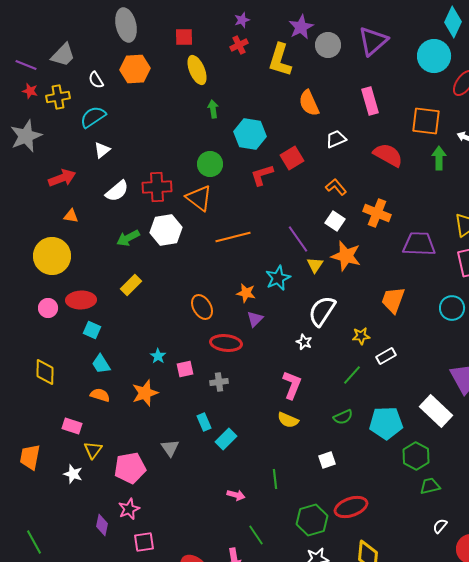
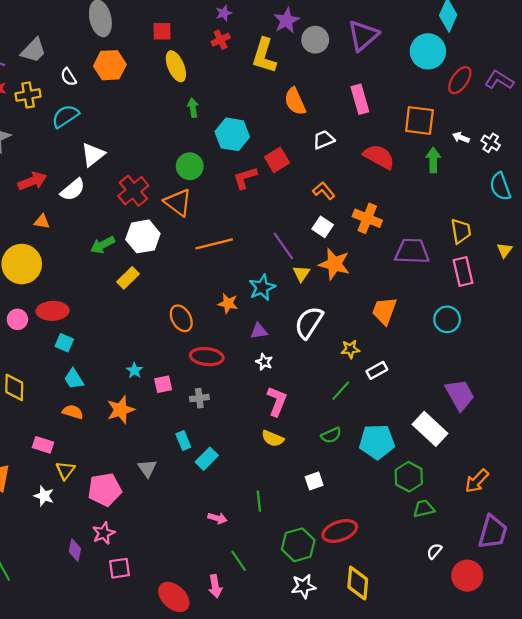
white triangle: (102, 150) -> (93, 155), moved, size x1.4
red cross: (157, 187) -> (133, 191), turned -36
white semicircle: (117, 191) -> (73, 190), moved
yellow rectangle: (131, 285) -> (128, 278), moved
purple triangle: (255, 319) -> (259, 331), moved, turned 36
white star: (304, 342) -> (264, 362), moved

